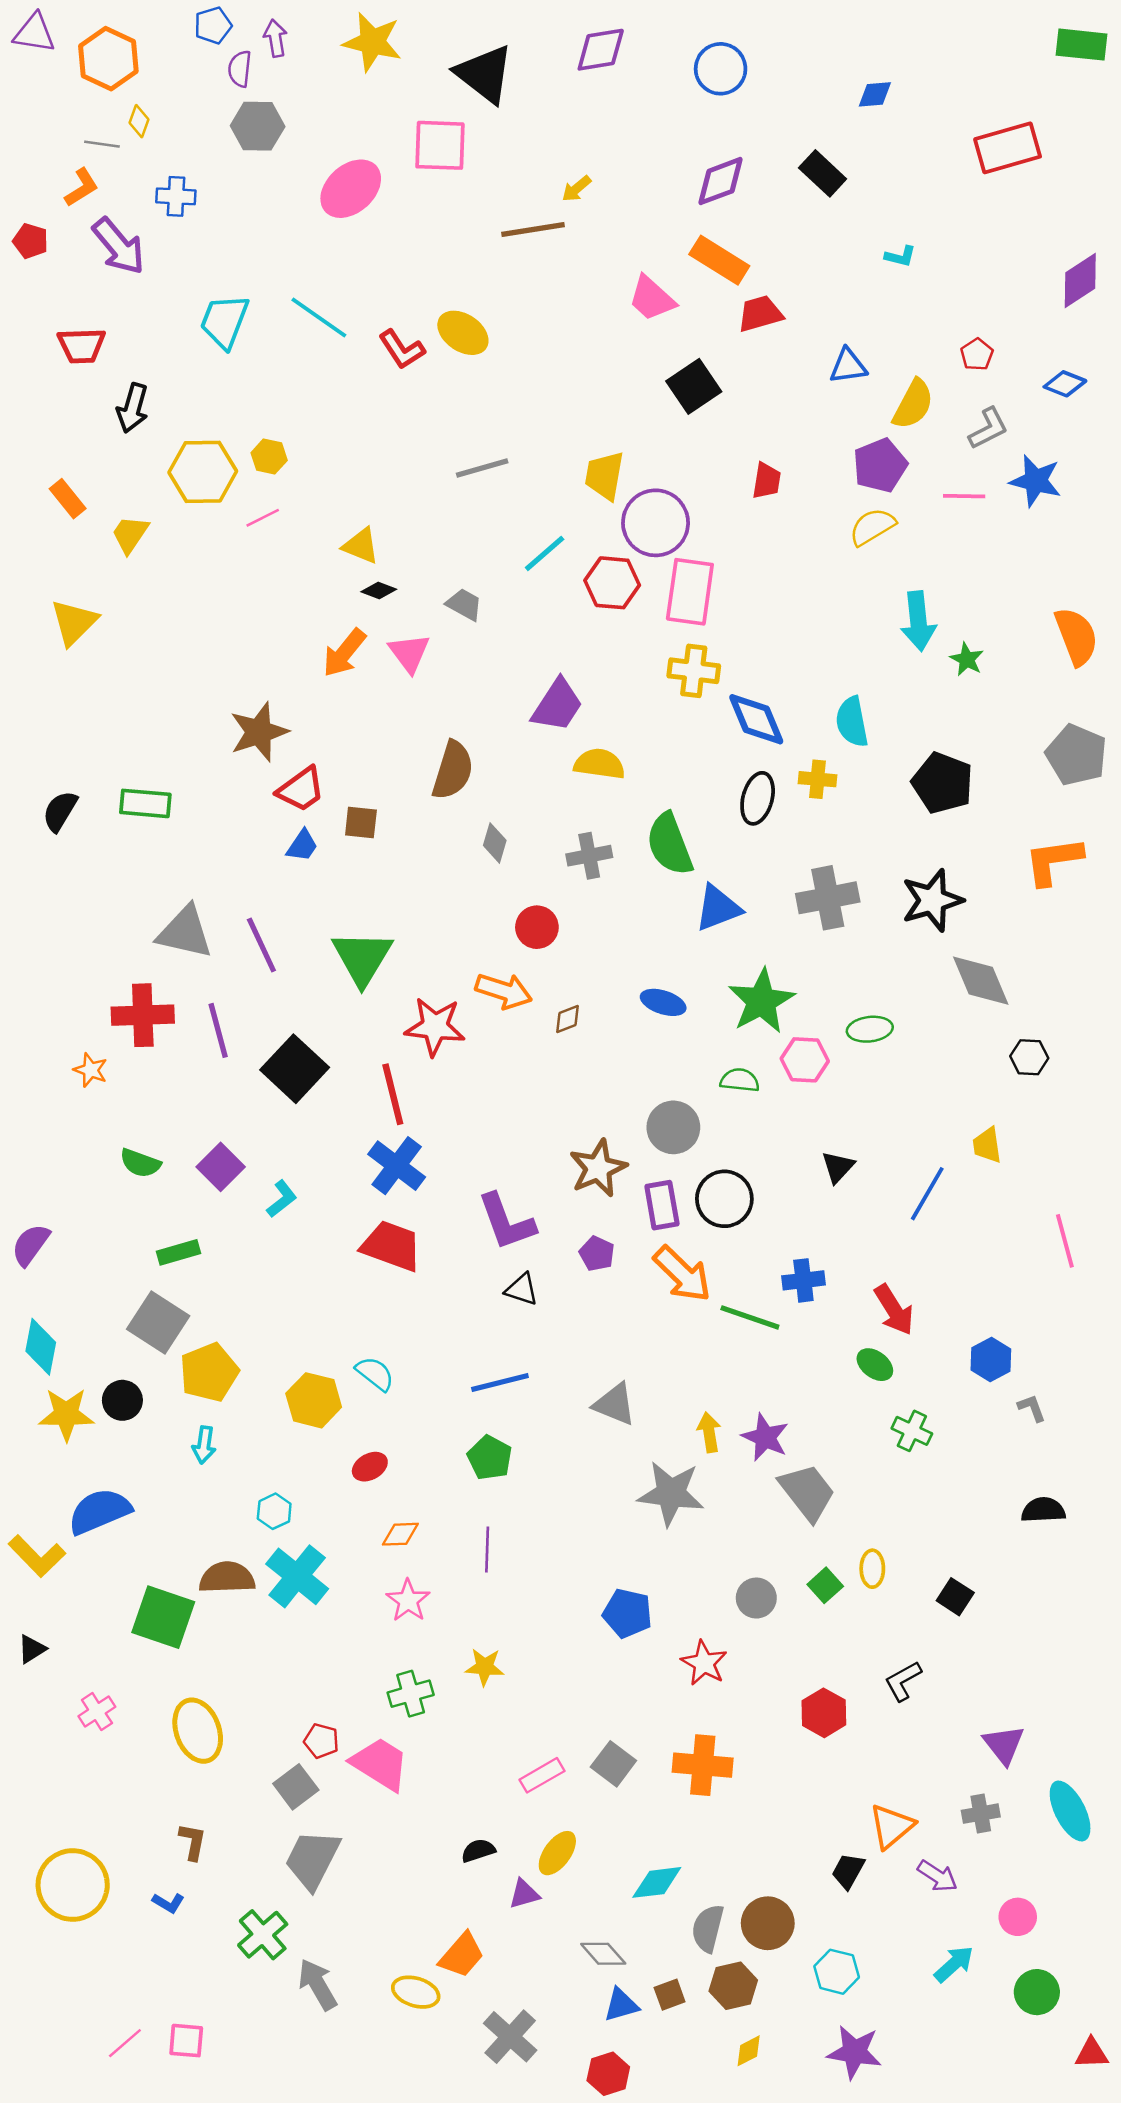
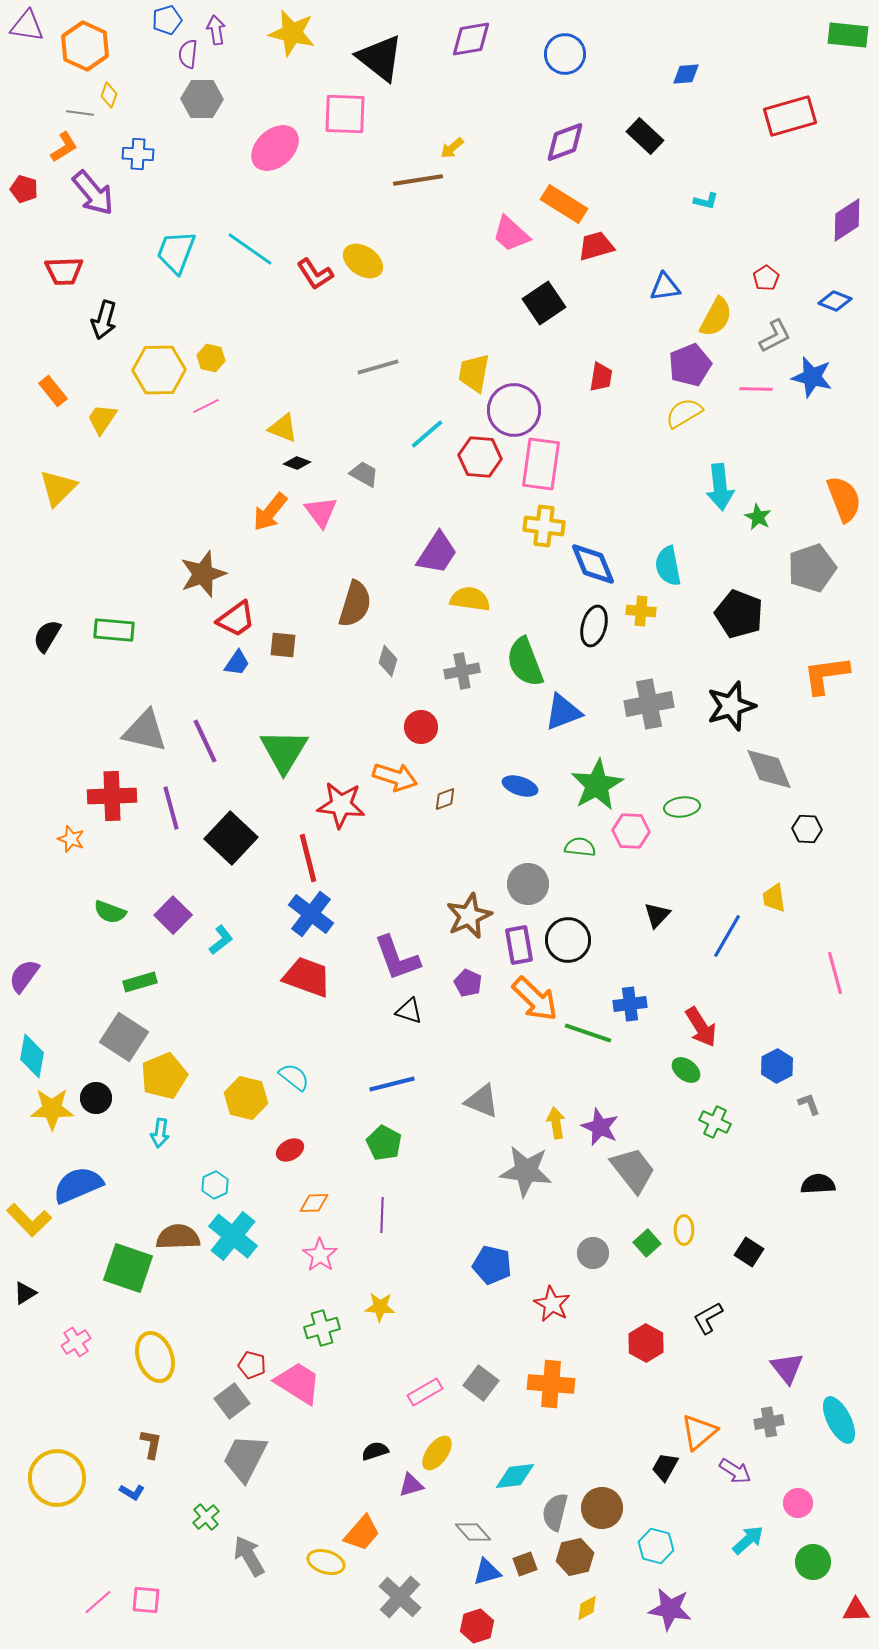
gray pentagon: (1076, 755) -> (812, 568), moved, turned 30
green cross: (263, 1935) -> (206, 1517), size x0.7

